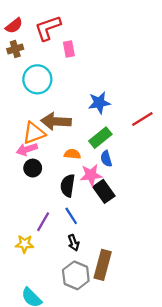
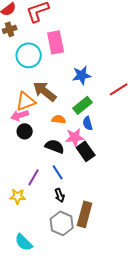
pink rectangle: (69, 49) -> (56, 42), moved, size x1.6
brown arrow: (56, 121) -> (45, 91), turned 35
black semicircle: (68, 186) -> (55, 146), turned 102

